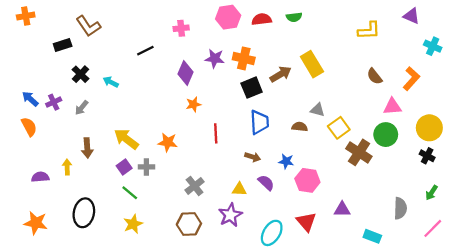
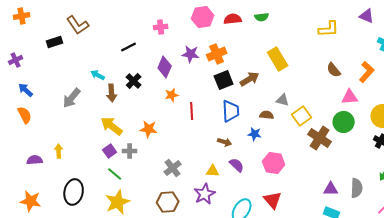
orange cross: (244, 58) -> (217, 54), turned -36
black cross: (80, 74) -> (134, 81), moved
brown arrow: (281, 74) -> (250, 79), moved
purple cross: (54, 102) -> (16, 60), moved
gray arrow: (82, 108) -> (72, 98), size x1.5
red line: (216, 133) -> (192, 111), moved
brown arrow: (87, 148) -> (112, 93), moved
blue star: (286, 161) -> (255, 134), moved
purple triangle: (342, 209) -> (331, 189), moved
yellow star: (133, 224) -> (118, 202), size x1.4

